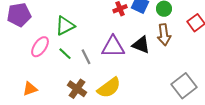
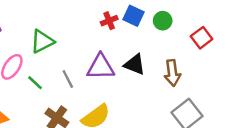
brown arrow: (164, 35) -> (172, 73), moved
green line: (65, 54) -> (35, 83), moved

